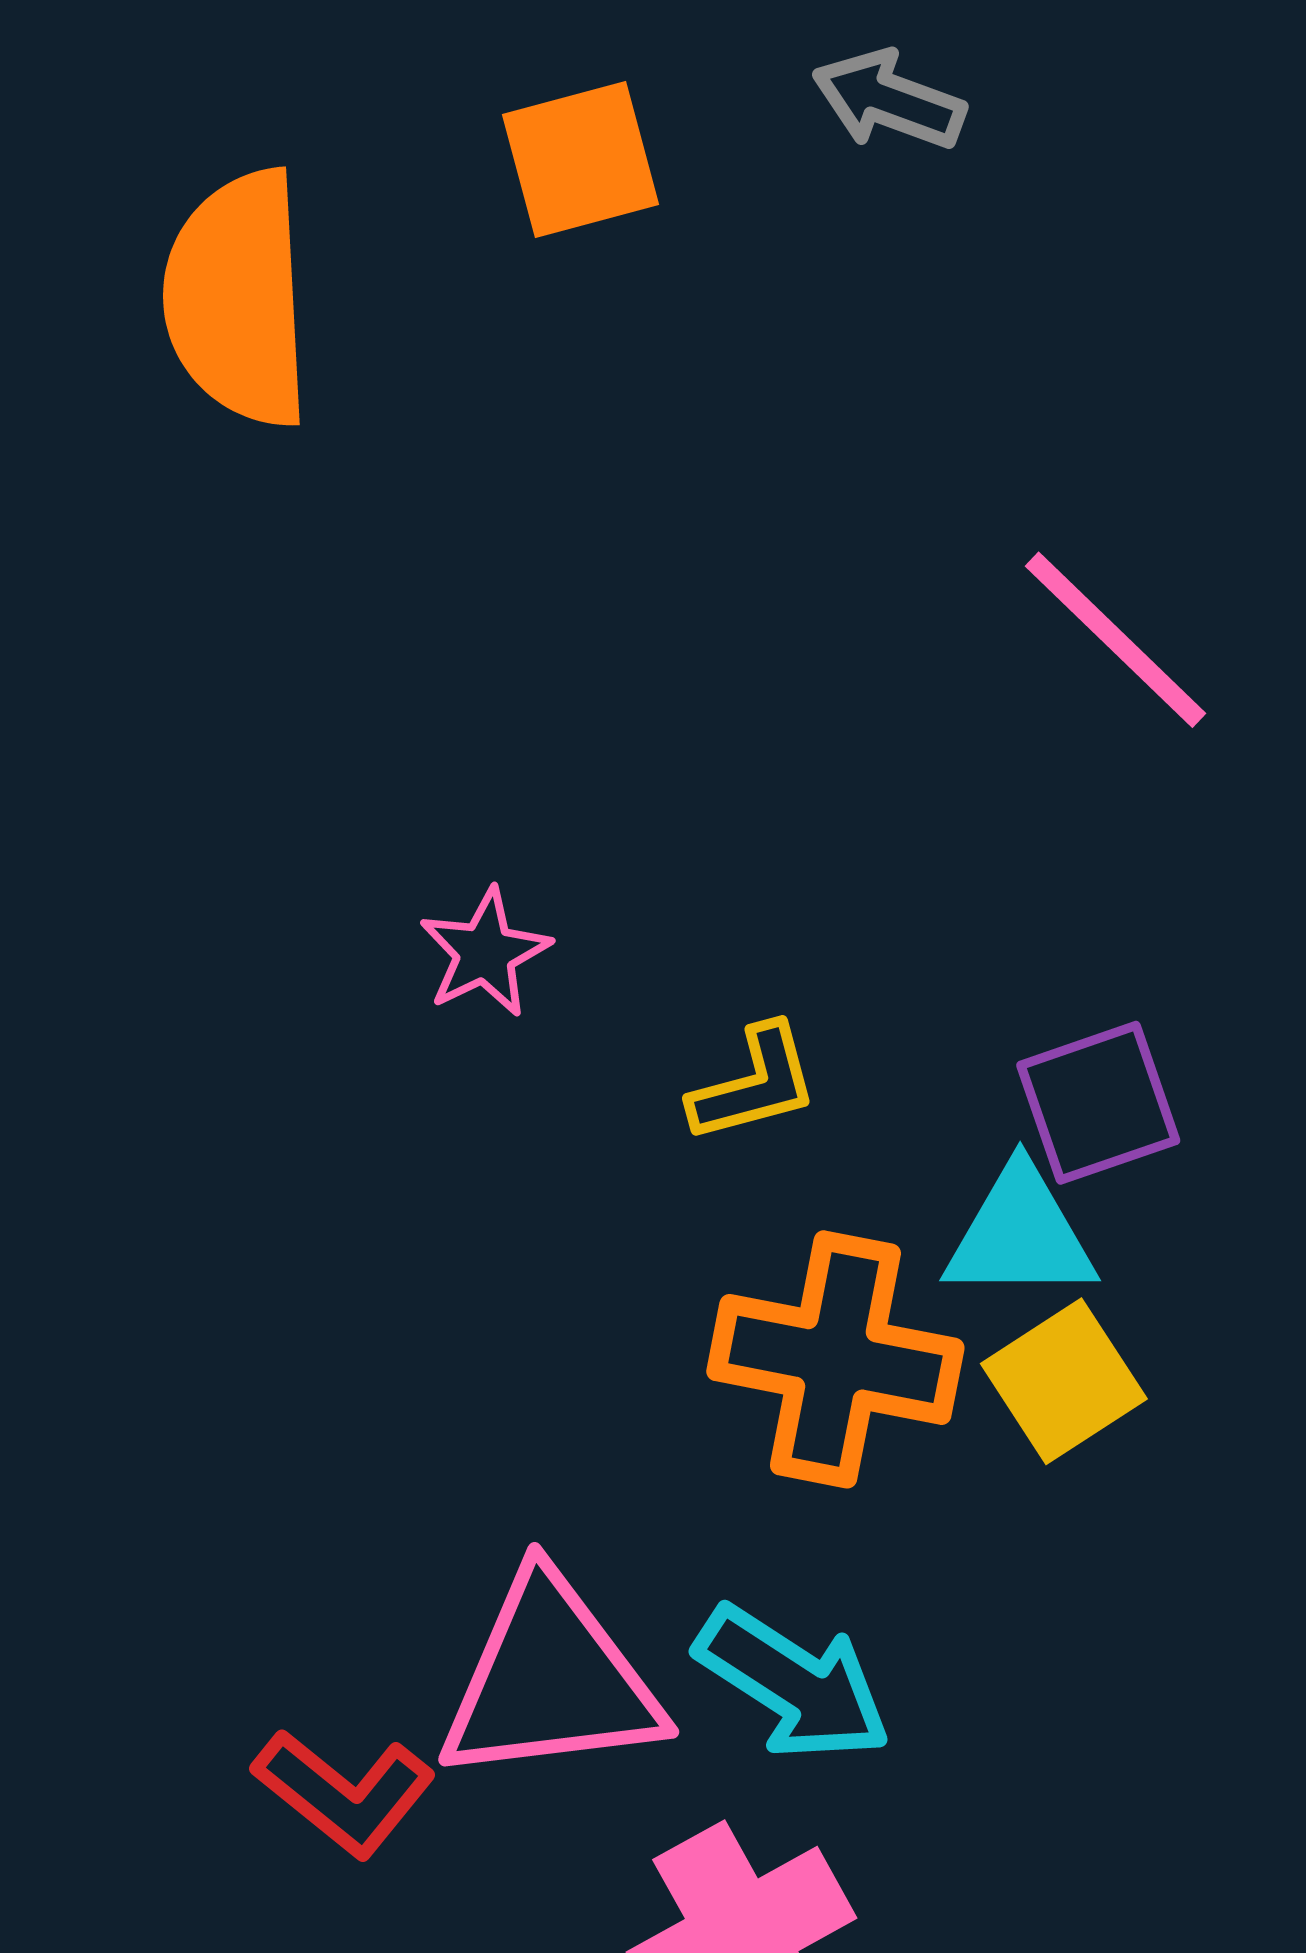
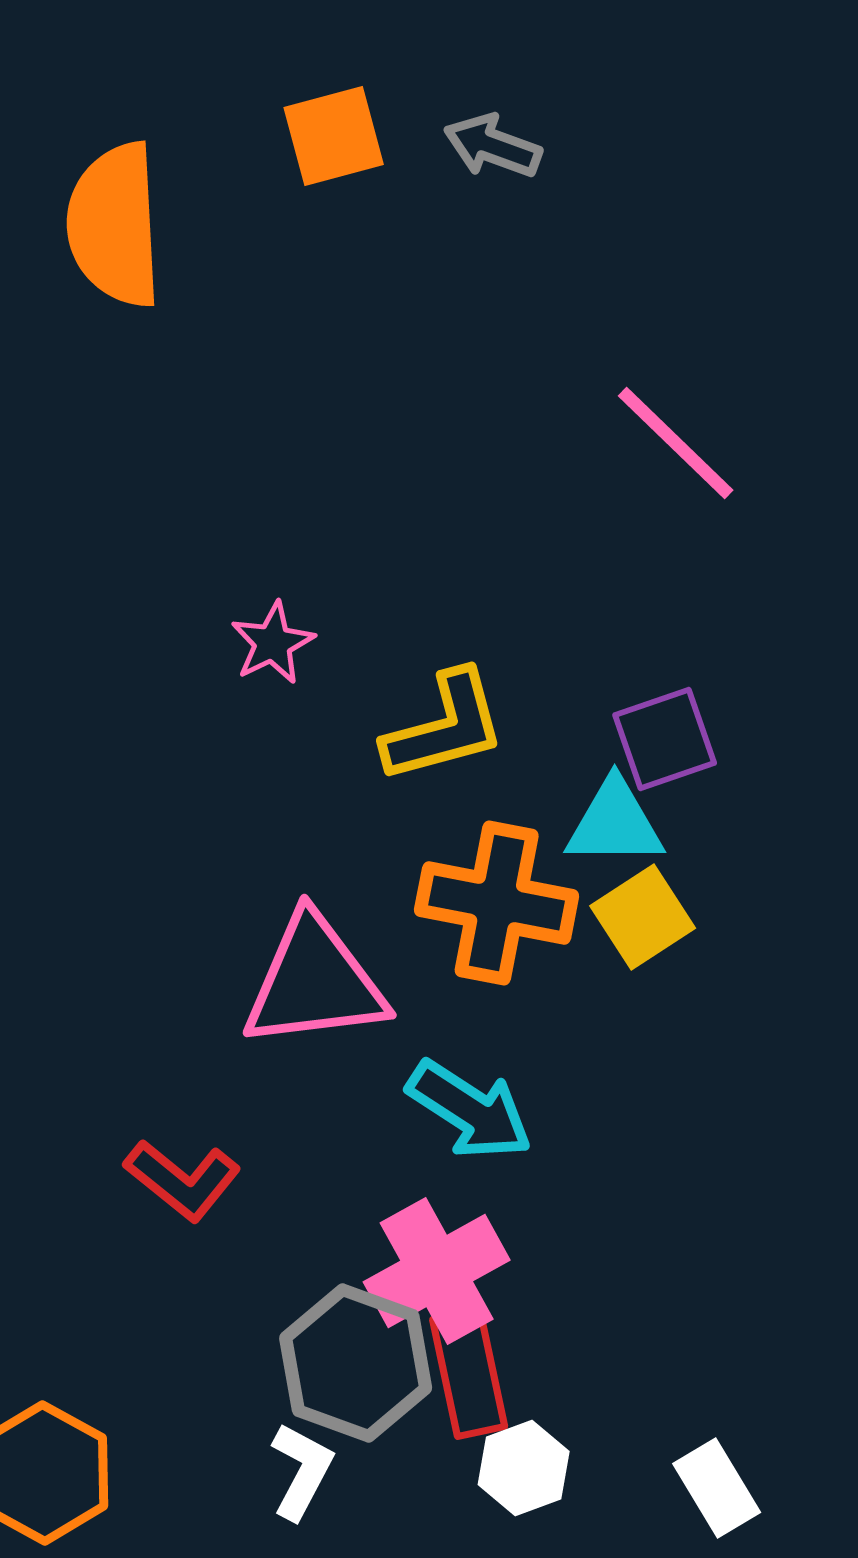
gray arrow: (889, 100) -> (493, 146), moved
yellow L-shape: (754, 1084) -> (445, 727), size x1.5
pink triangle: (551, 1680) -> (315, 982), moved

